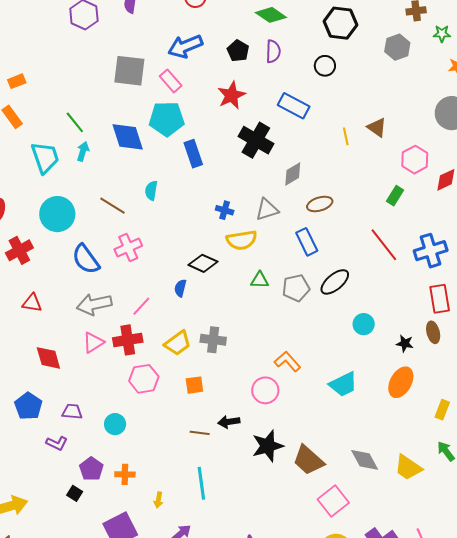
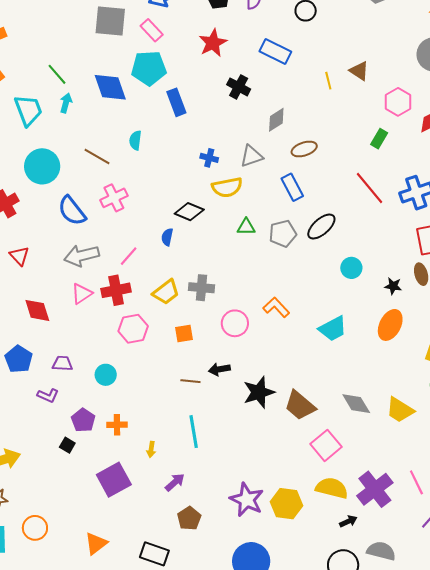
black cross: (256, 140) -> (239, 87), size x0.7
red triangle: (32, 303) -> (19, 256), turned 40
pink circle: (265, 390) -> (235, 323), moved

